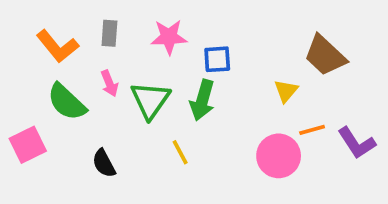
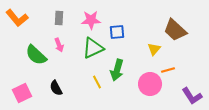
orange L-shape: (57, 46) -> (17, 18), moved
green triangle: (150, 100) -> (93, 48), moved, turned 30
green arrow: (202, 100) -> (117, 70), moved
purple L-shape: (357, 143) -> (192, 96), moved
pink square: (28, 145) -> (22, 93), moved

